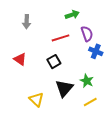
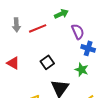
red line: (61, 38) -> (38, 28), moved
green star: (87, 81) -> (82, 70), moved

